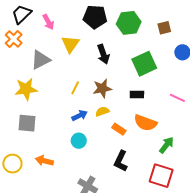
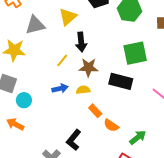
black arrow: (103, 54) -> (81, 42), moved
black rectangle: (137, 94) -> (121, 81), size x1.6
orange semicircle: (145, 123) -> (111, 125), moved, size x0.7
cyan circle: (79, 141) -> (24, 100), moved
black L-shape: (121, 161) -> (74, 140), moved

